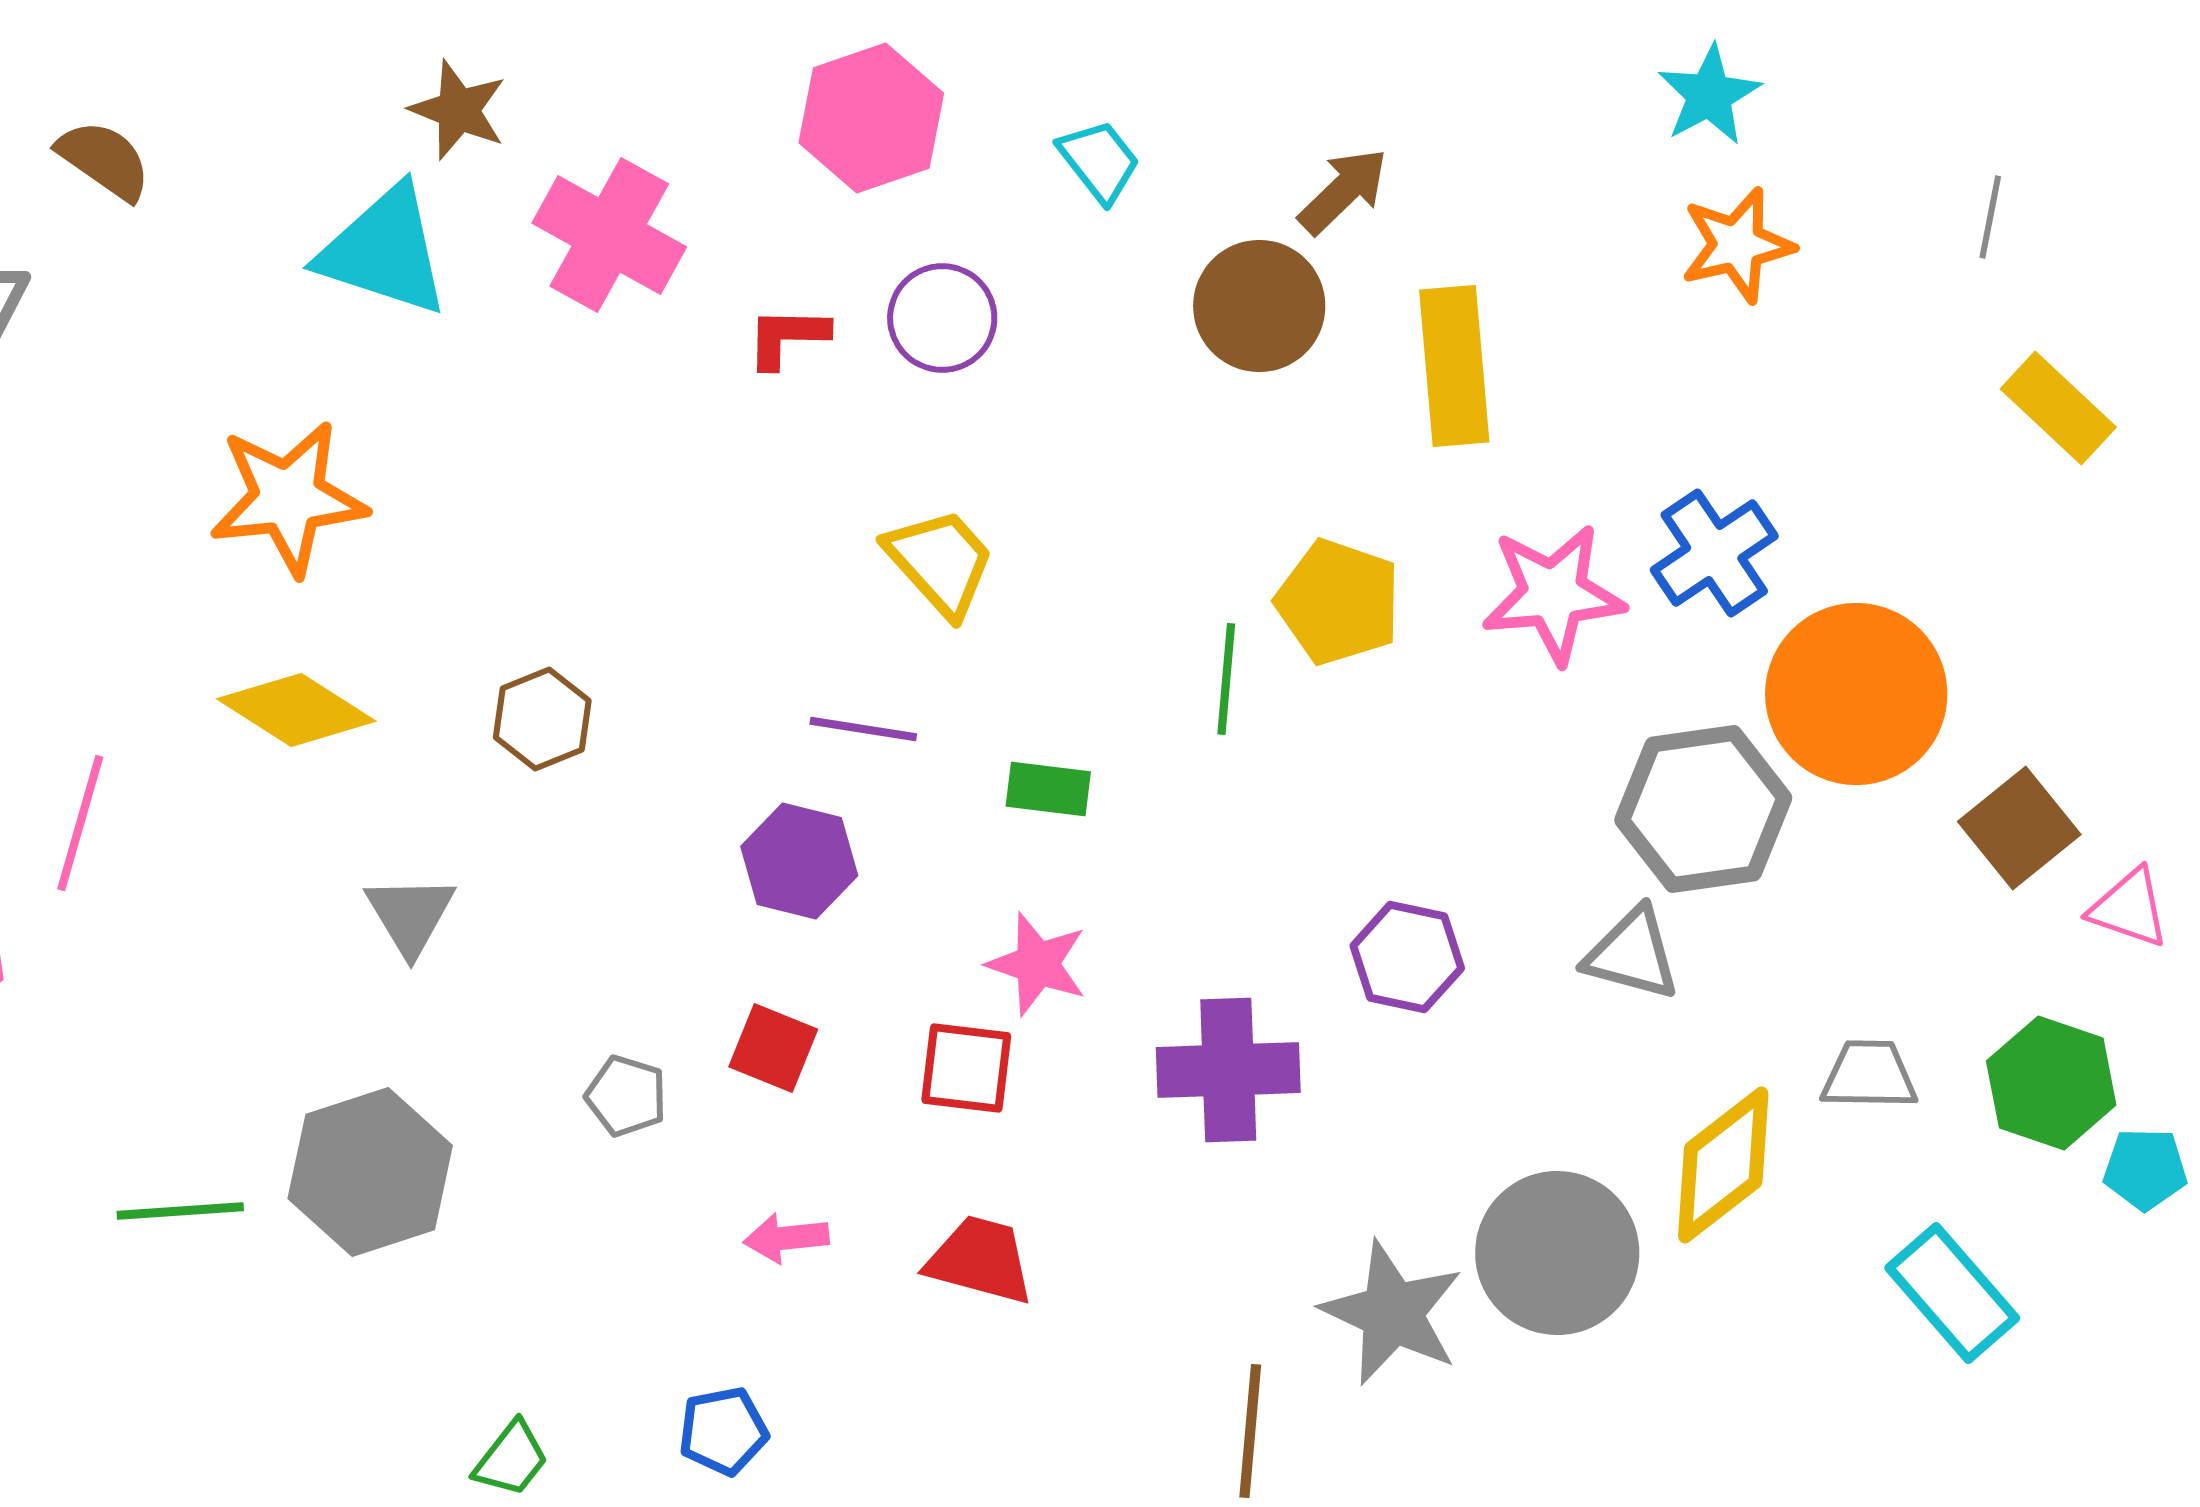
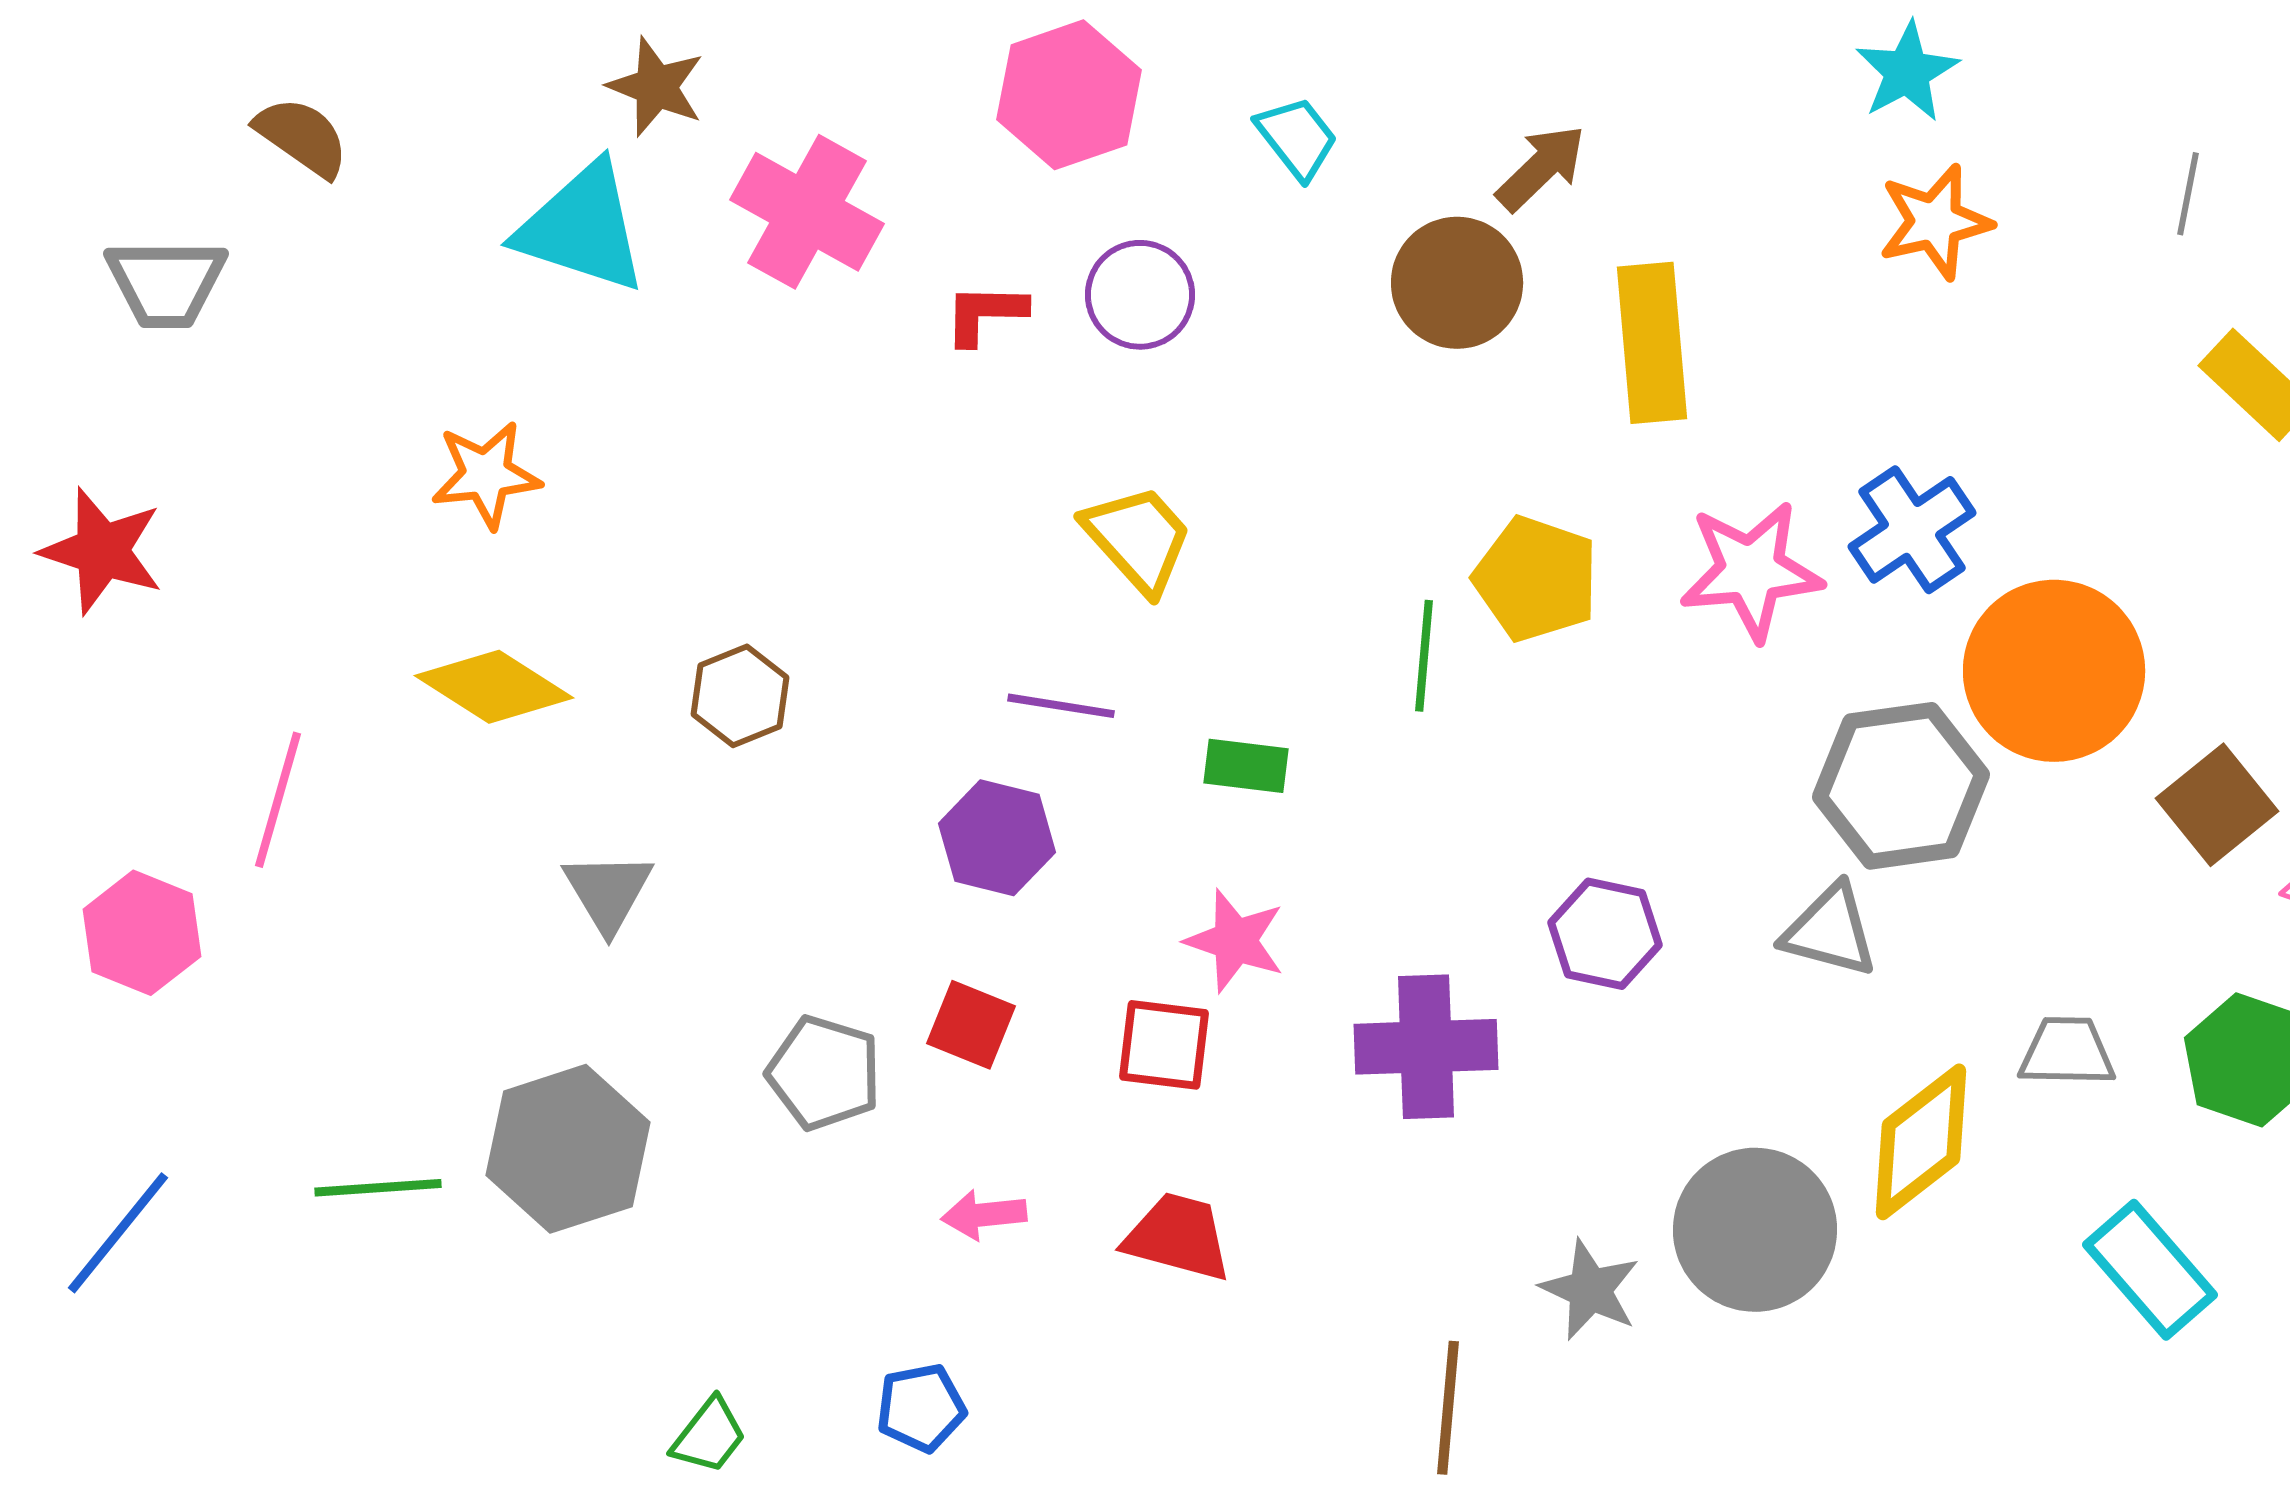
orange star: (288, 498) -> (486, 475), size x0.7
gray pentagon: (626, 1096) -> (824, 1073), size x1.4
gray star: (1392, 1313) -> (1590, 1290), size x0.7

